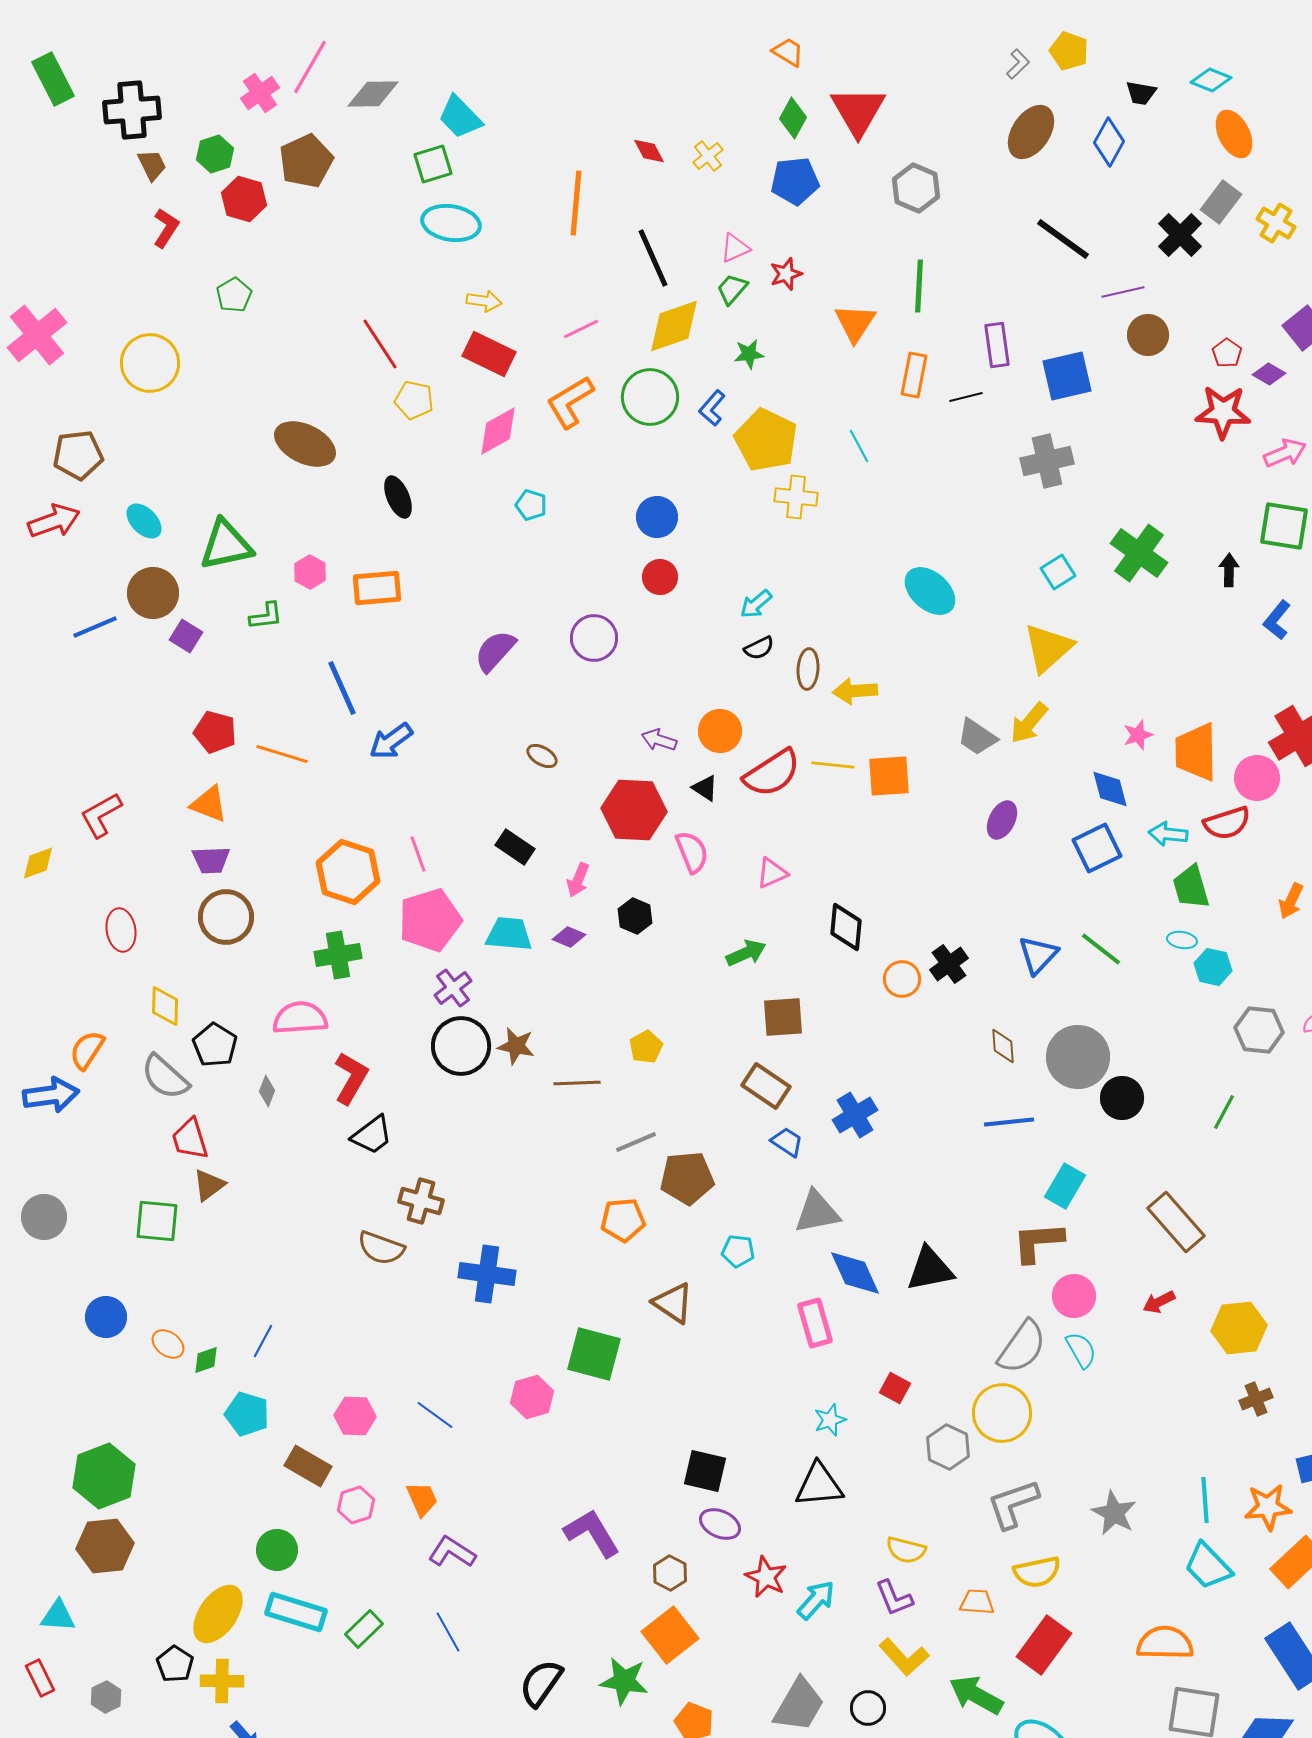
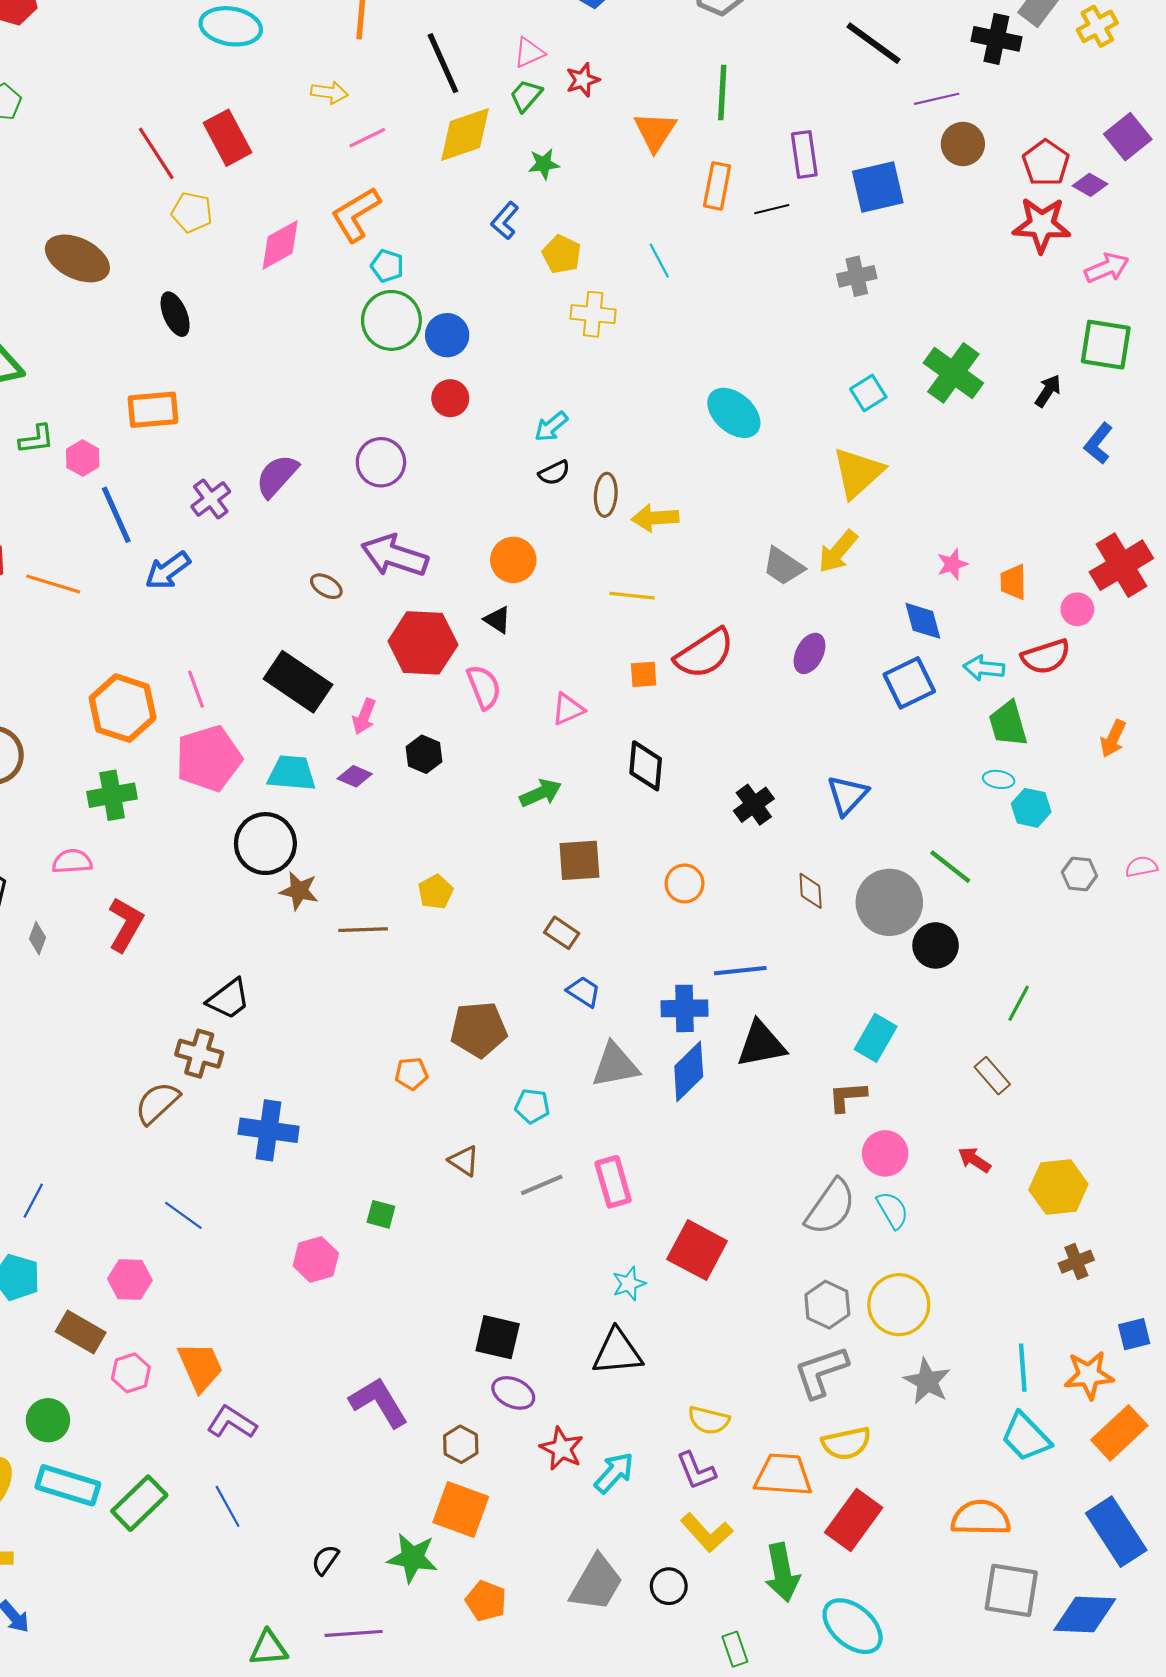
yellow cross: (1276, 223) -> (1097, 26), turned 30
black cross: (1180, 235) -> (996, 39), turned -33
yellow arrow: (484, 301) -> (329, 93), moved
red pentagon: (1227, 353) -> (1046, 163), size x1.5
red rectangle: (489, 354) -> (228, 138), moved, turned 36
green circle: (650, 397) -> (391, 320), moved
yellow pentagon: (766, 440) -> (562, 254), size x0.6
gray cross: (1047, 461) -> (857, 276), size x0.7
cyan pentagon: (531, 505) -> (387, 266), moved
black arrow: (1229, 570) -> (1048, 391), turned 32
pink hexagon: (310, 572) -> (83, 458), moved
purple arrow: (659, 740) -> (395, 556), moved, size x1.8
orange trapezoid: (1196, 752) -> (1013, 582), size x0.6
red semicircle: (772, 773) -> (704, 653), moved
orange square: (889, 776) -> (644, 674), moved, size x0.6
pink circle: (1257, 778) -> (1077, 609), size x0.7
black rectangle: (515, 847) -> (298, 682), size x1.6
green line: (1101, 949) -> (950, 867), moved
orange circle: (902, 979) -> (685, 883), moved
purple cross: (453, 988) -> (211, 499), moved
pink semicircle: (300, 1018) -> (72, 861), size x0.7
gray hexagon: (1259, 1030) -> (1079, 874), size x0.7
black circle: (461, 1046) -> (265, 844), moved
brown rectangle: (766, 1086) -> (562, 933), size x0.7
green line: (1224, 1112) -> (1019, 1003), moved
blue cross: (855, 1115) -> (685, 1008), moved, turned 30
blue line: (1009, 1122) -> (740, 971), moved
black trapezoid: (372, 1135) -> (229, 999), moved
gray line: (636, 1142) -> (542, 1185), moved
orange pentagon: (623, 1220) -> (411, 1074), size x0.7
brown rectangle: (1176, 1222) -> (992, 1076), size x0.6
brown L-shape: (1038, 1242) -> (847, 1097), size x0.7
brown semicircle: (381, 1248) -> (157, 1103), turned 117
black triangle: (930, 1269) -> (761, 1044), moved
blue diamond: (855, 1273) -> (689, 1071), moved, turned 70
red arrow: (1159, 1302) -> (974, 1160), turned 60
brown triangle: (673, 1303) -> (464, 1161), size x0.7
green square: (594, 1354) -> (381, 1214), size x0.5
red square: (895, 1388) -> (697, 1250), size x1.8
yellow circle: (1002, 1413) -> (899, 1305), moved
blue line: (435, 1415) -> (183, 1215), moved
gray hexagon: (948, 1447) -> (827, 1305), moved
orange trapezoid: (422, 1499) -> (200, 1367), size x1.4
orange trapezoid: (977, 1602) -> (783, 1475), size x1.6
green rectangle: (364, 1629) -> (139, 1503), size x1.4
orange square: (670, 1635) -> (461, 1509), turned -32
black semicircle: (541, 1683) -> (325, 1560), size x0.6
green arrow: (976, 1695) -> (782, 1573), turned -130

